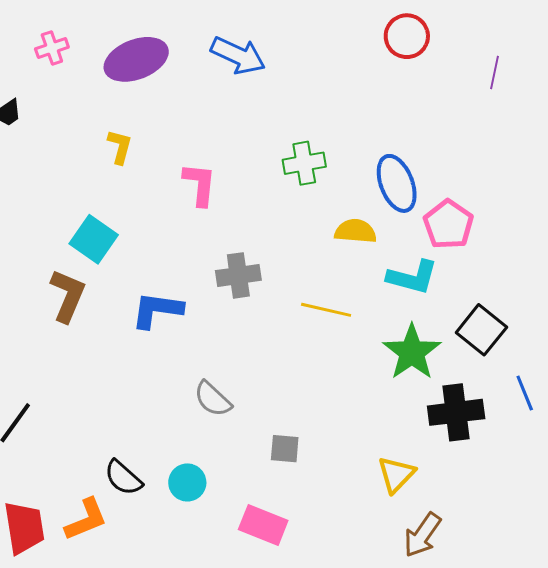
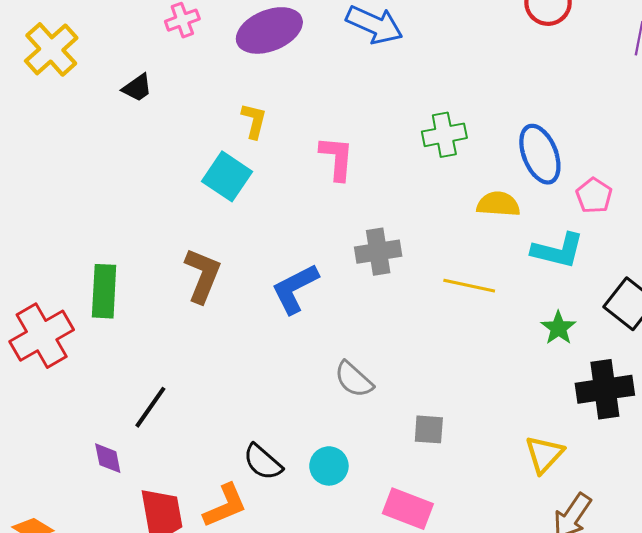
pink pentagon: (448, 224) -> (594, 196), size x0.7
cyan square: (94, 239) -> (227, 176), moved
blue L-shape: (157, 310) -> (295, 289), turned -34
green star: (412, 352) -> (558, 328), size x0.6

